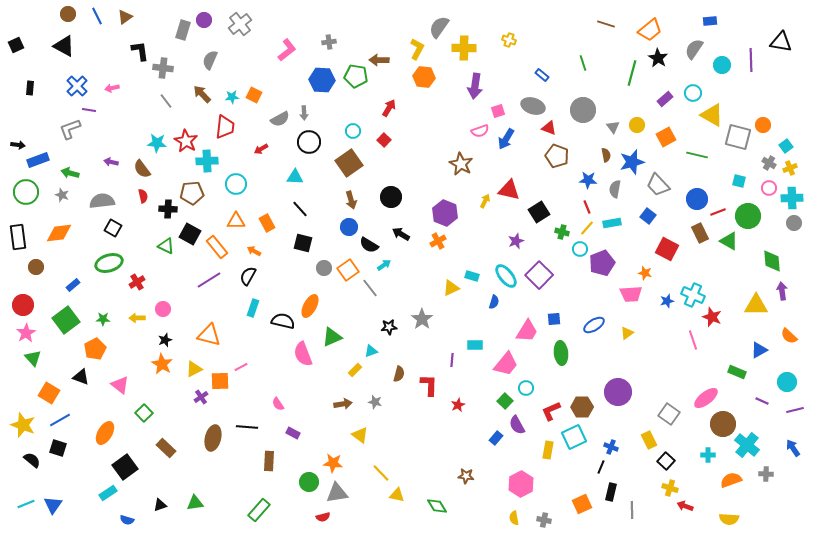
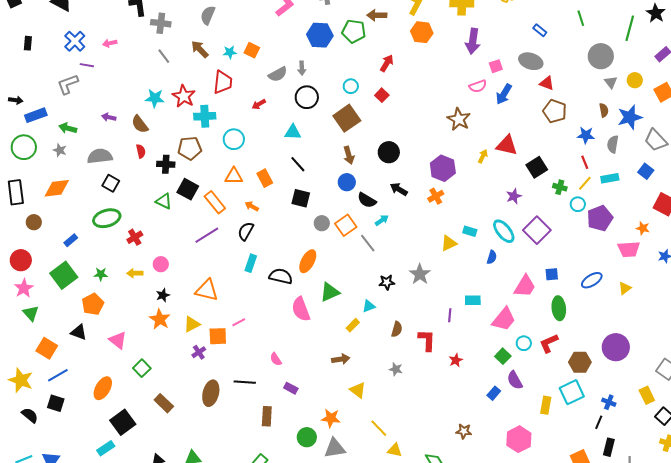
gray circle: (583, 110) -> (601, 56), moved
gray star: (375, 402) -> (396, 369), moved
red L-shape: (551, 411) -> (549, 343), moved

